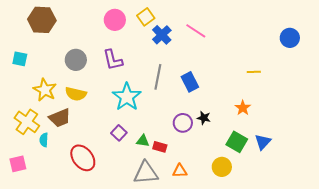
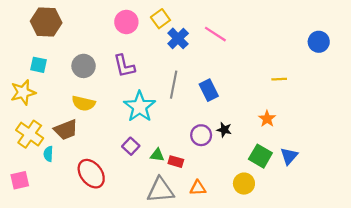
cyan square: (20, 59) -> (38, 65), moved
yellow star: (45, 90) -> (23, 92), moved, turned 30

